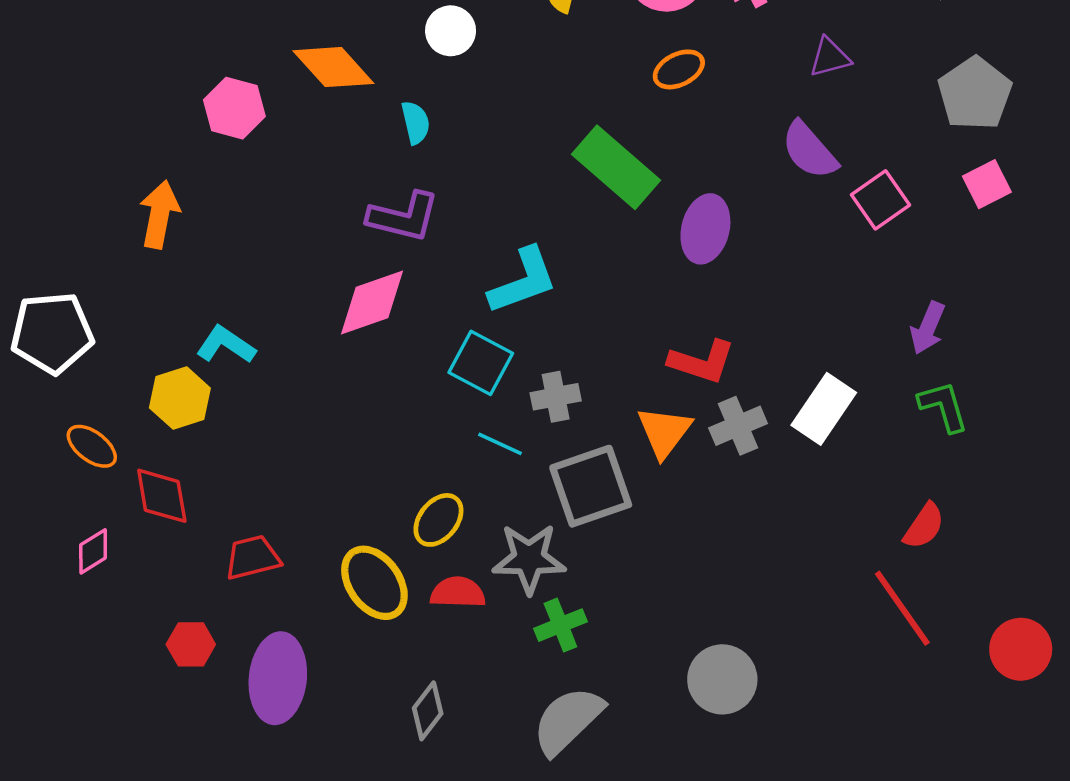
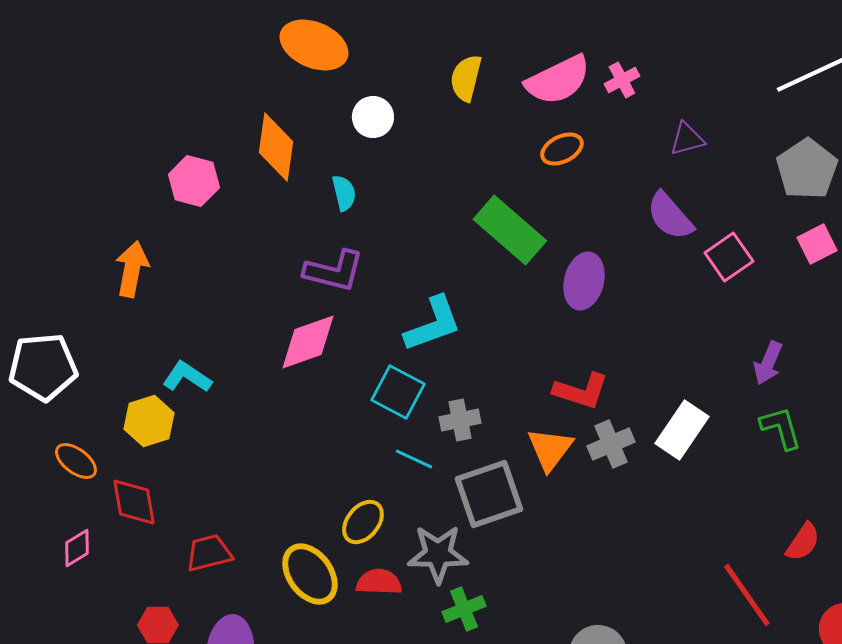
orange diamond: (333, 67) -> (276, 147), turned 50
red semicircle: (924, 526) -> (803, 542), moved

